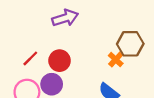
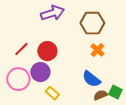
brown hexagon: (130, 44) -> (92, 23), moved

